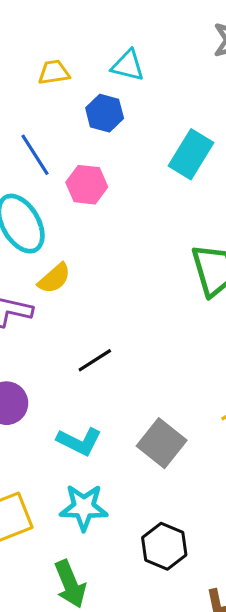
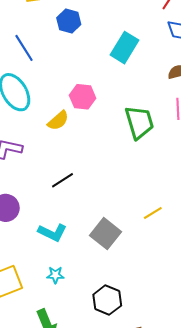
pink hexagon: (87, 185) -> (83, 97), moved
yellow semicircle: (54, 278) -> (58, 121), moved
cyan star: (84, 507) -> (55, 275), size x0.6

